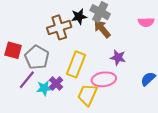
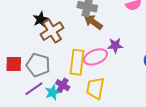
black star: (79, 17) -> (41, 19), moved
pink ellipse: (104, 79) -> (96, 57), moved
purple line: (27, 80) -> (34, 89), turned 30

